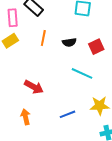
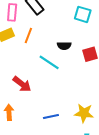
orange line: (43, 38) -> (28, 35), moved
cyan line: (82, 73) -> (49, 62), moved

